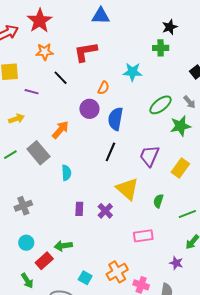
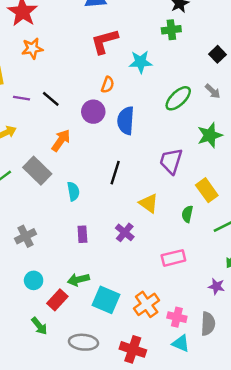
red L-shape: (86, 52) -> (104, 41), moved
black line: (61, 78) -> (51, 99), moved
green star: (180, 126) -> (210, 135), moved
black line: (110, 152) -> (115, 173), moved
yellow rectangle: (180, 168) -> (207, 190), moved, turned -66
yellow triangle: (127, 189) -> (149, 203), size x0.7
purple rectangle: (79, 209) -> (82, 234), moved
cyan square: (85, 278) -> (106, 300), moved, size x1.6

